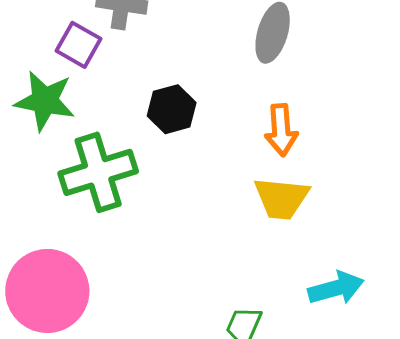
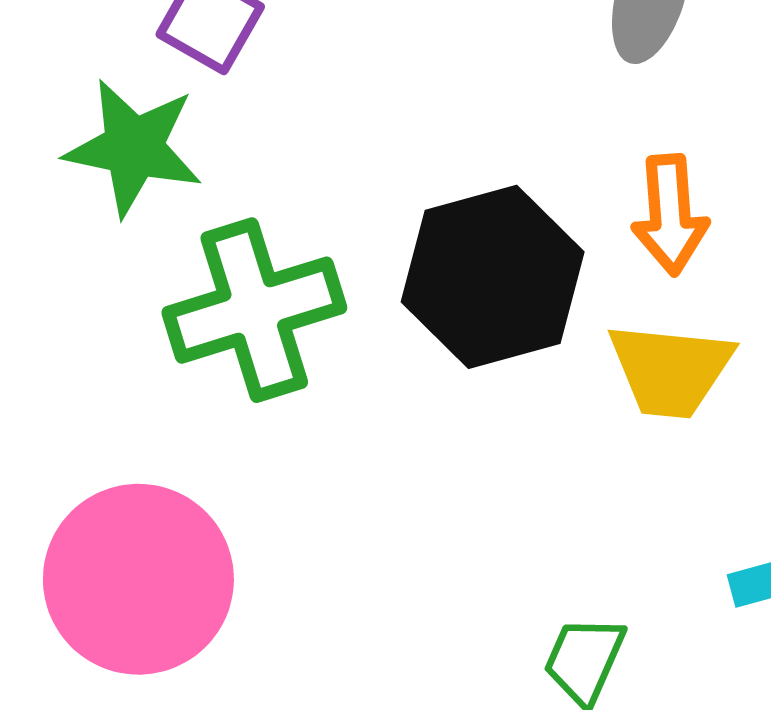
black hexagon: (172, 109) -> (493, 277), moved, size x1.6

